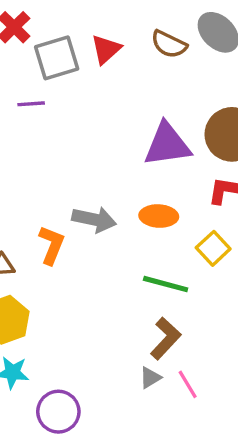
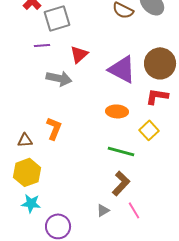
red triangle: (106, 49) -> (79, 54), moved
purple triangle: (167, 145) -> (122, 69), turned 36
gray arrow: (94, 219) -> (59, 78), moved
gray triangle: (150, 378) -> (103, 210), moved

